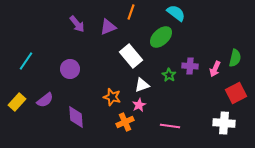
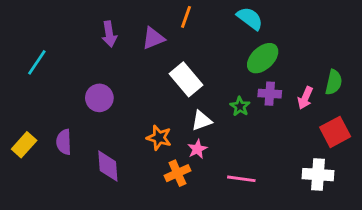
purple arrow: (77, 24) -> (109, 34), turned 30
green ellipse: (161, 37) -> (263, 58), moved
cyan line: (26, 61) -> (37, 62), moved
purple semicircle: (45, 100) -> (64, 142), turned 126

